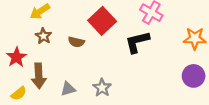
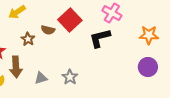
brown star: (43, 36) -> (28, 39), moved
brown semicircle: (76, 42) -> (48, 30), moved

